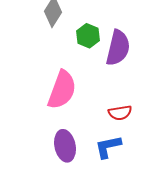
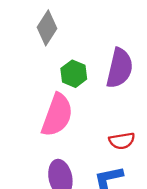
green hexagon: (88, 36) -> (74, 74), moved

